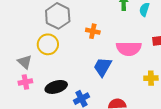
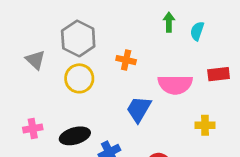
yellow circle: (48, 44) -> (79, 78), moved
gray triangle: (25, 62) -> (35, 60), moved

